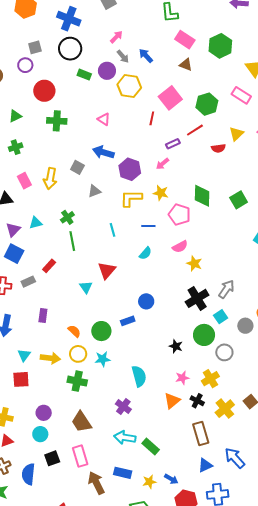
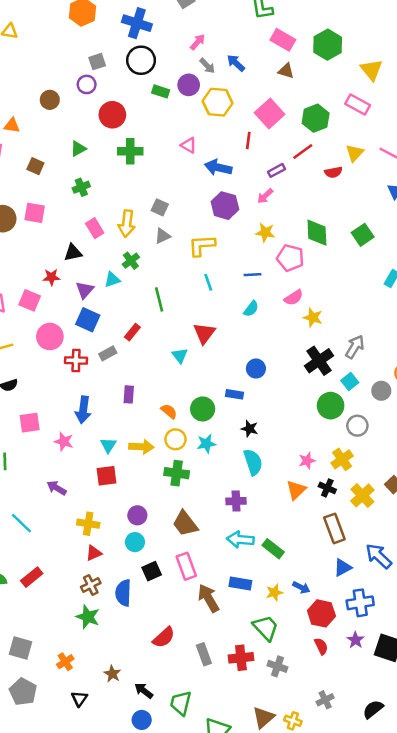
blue arrow: (103, 152) -> (218, 167), moved
gray triangle: (94, 191) -> (163, 236), moved
yellow L-shape: (131, 198) -> (202, 245), moved
green cross: (67, 217) -> (131, 261), moved
blue rectangle: (128, 321) -> (234, 394), turned 32
black star: (176, 346) -> (250, 429), moved
purple cross: (123, 407) -> (236, 501), turned -35

